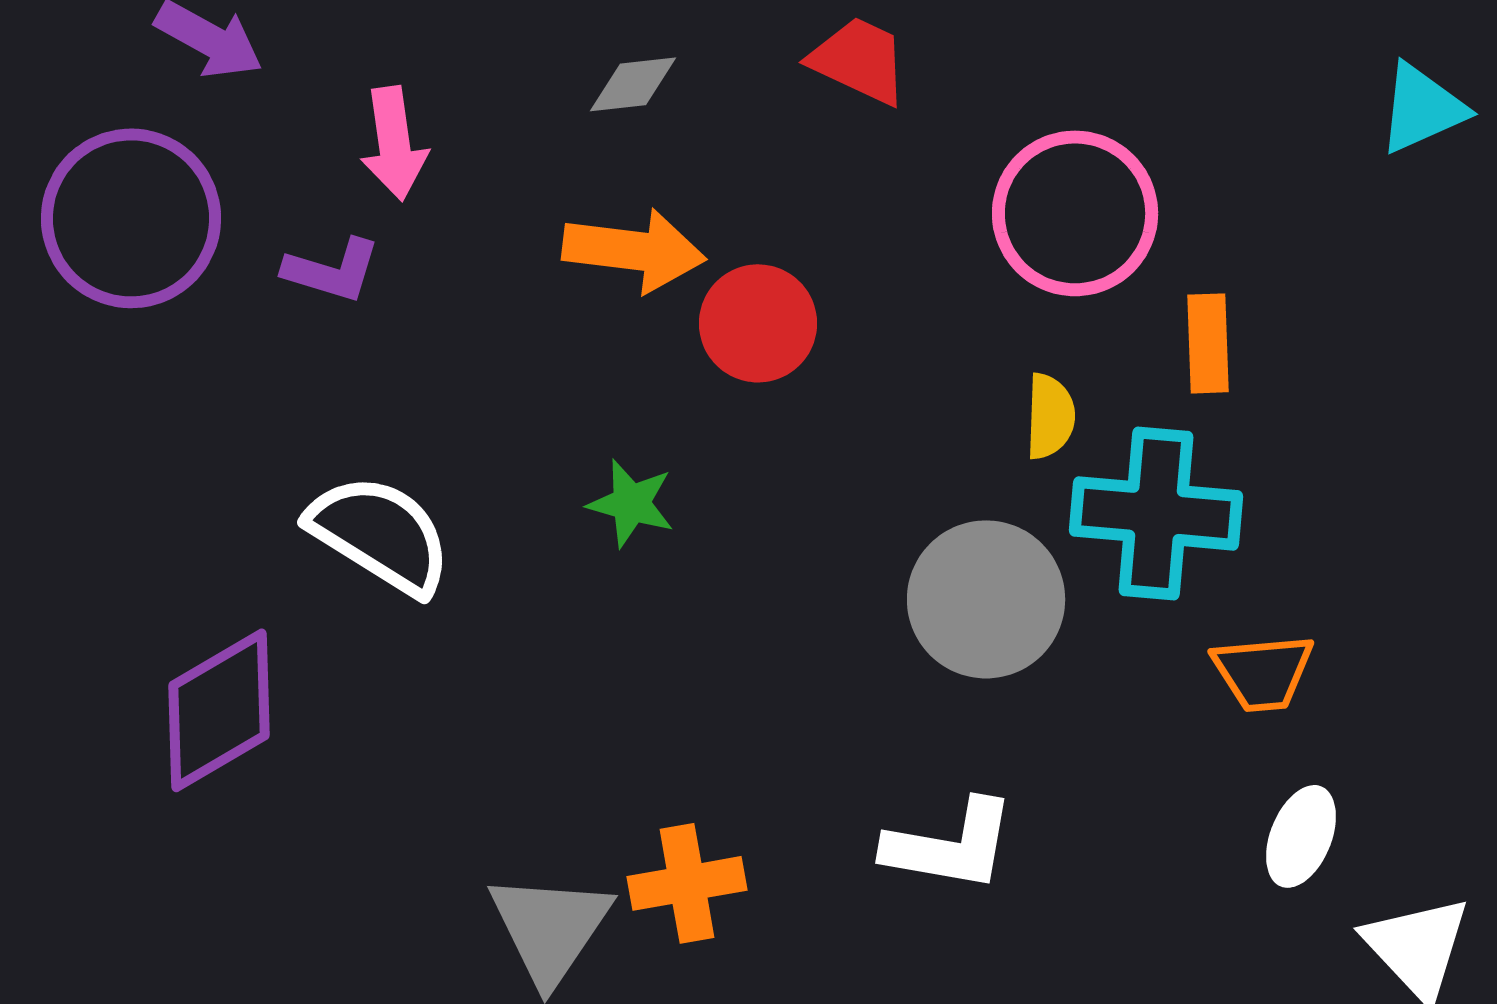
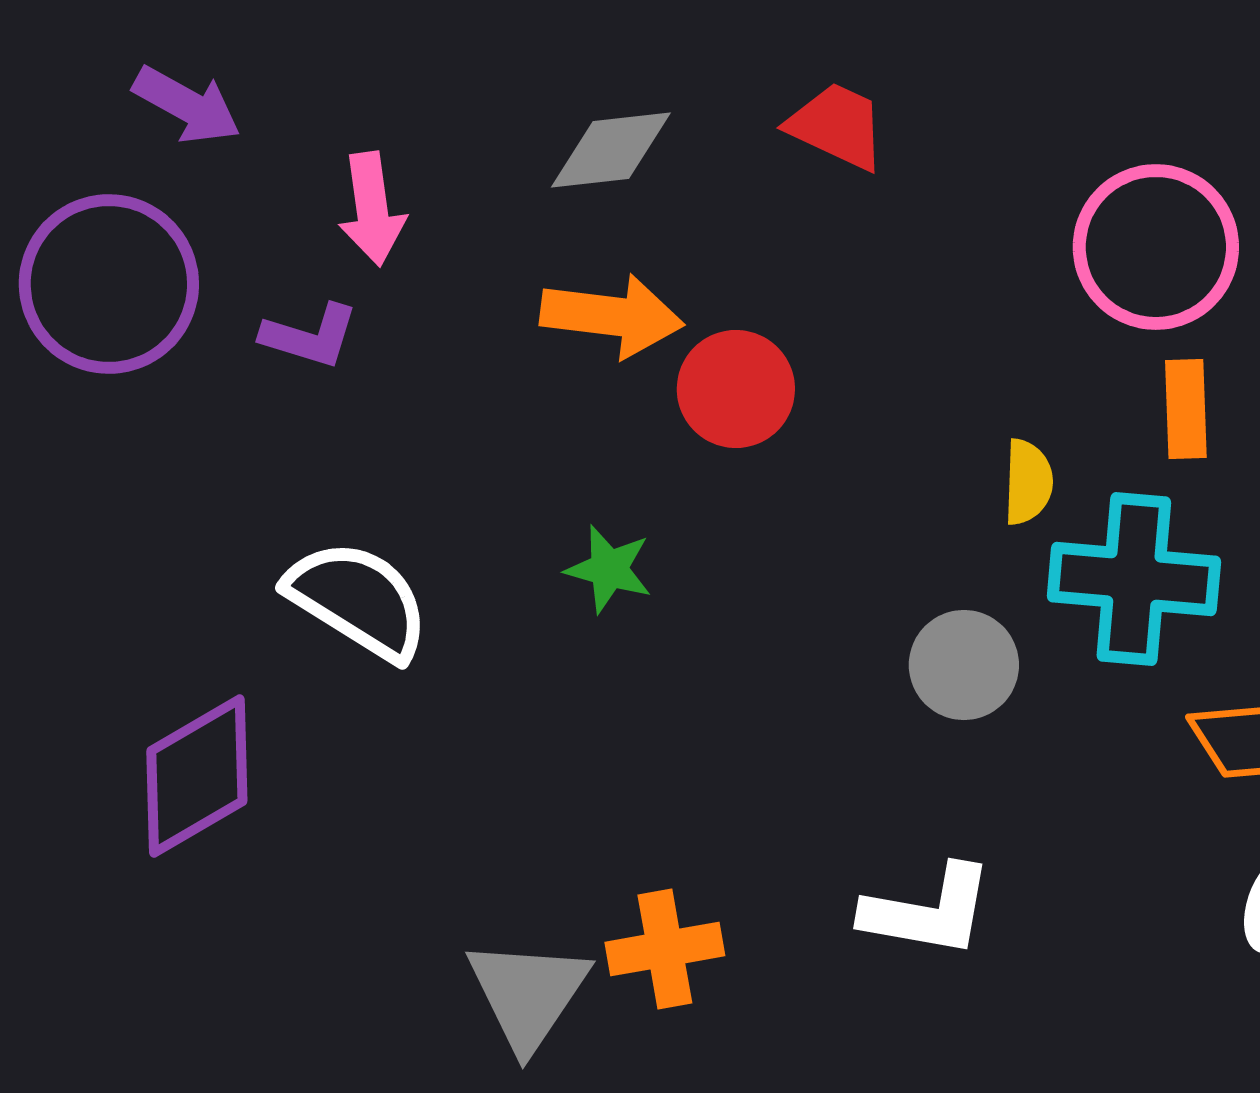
gray diamond: (633, 84) -> (611, 150), size x1.4
pink circle: (1075, 213) -> (1156, 247), moved
gray circle: (986, 599) -> (964, 665), size x0.7

